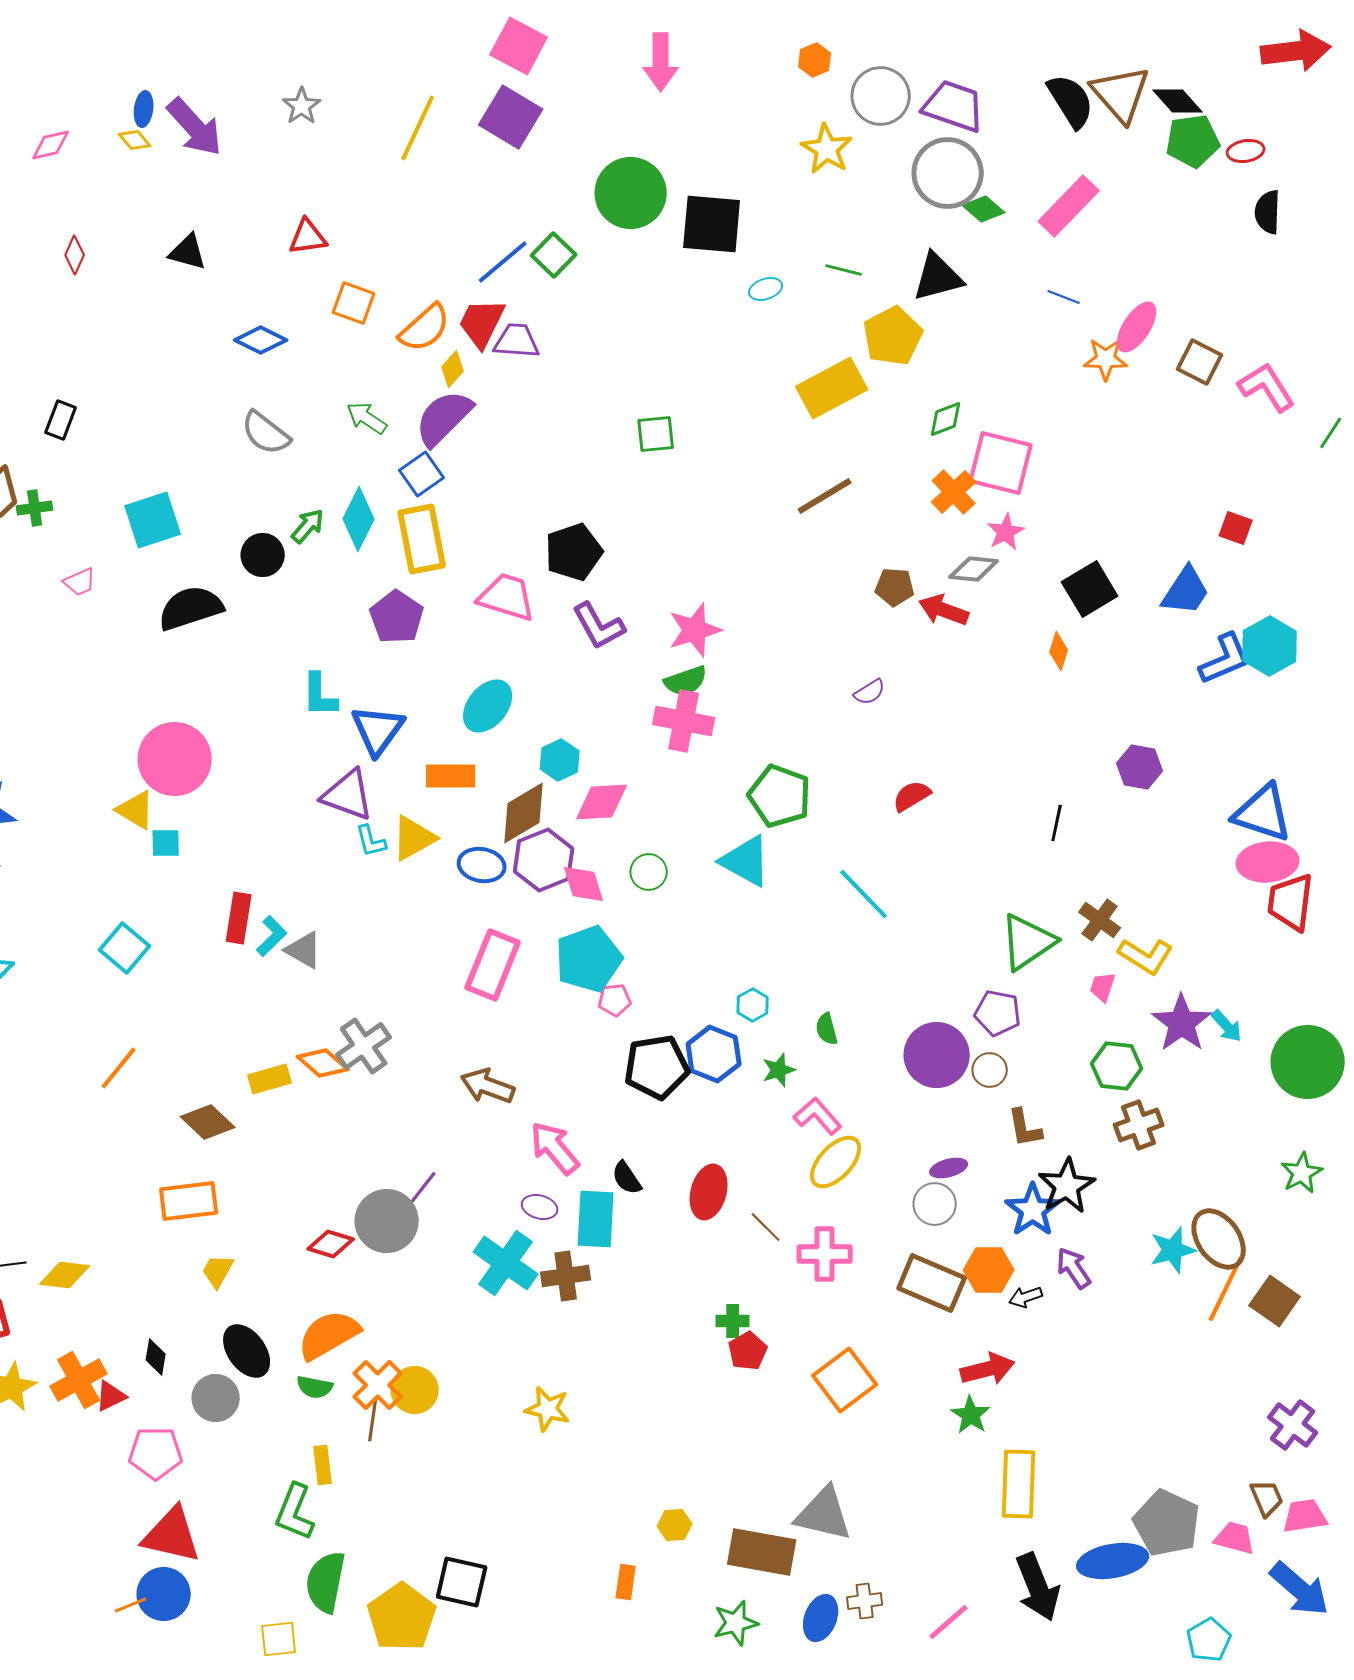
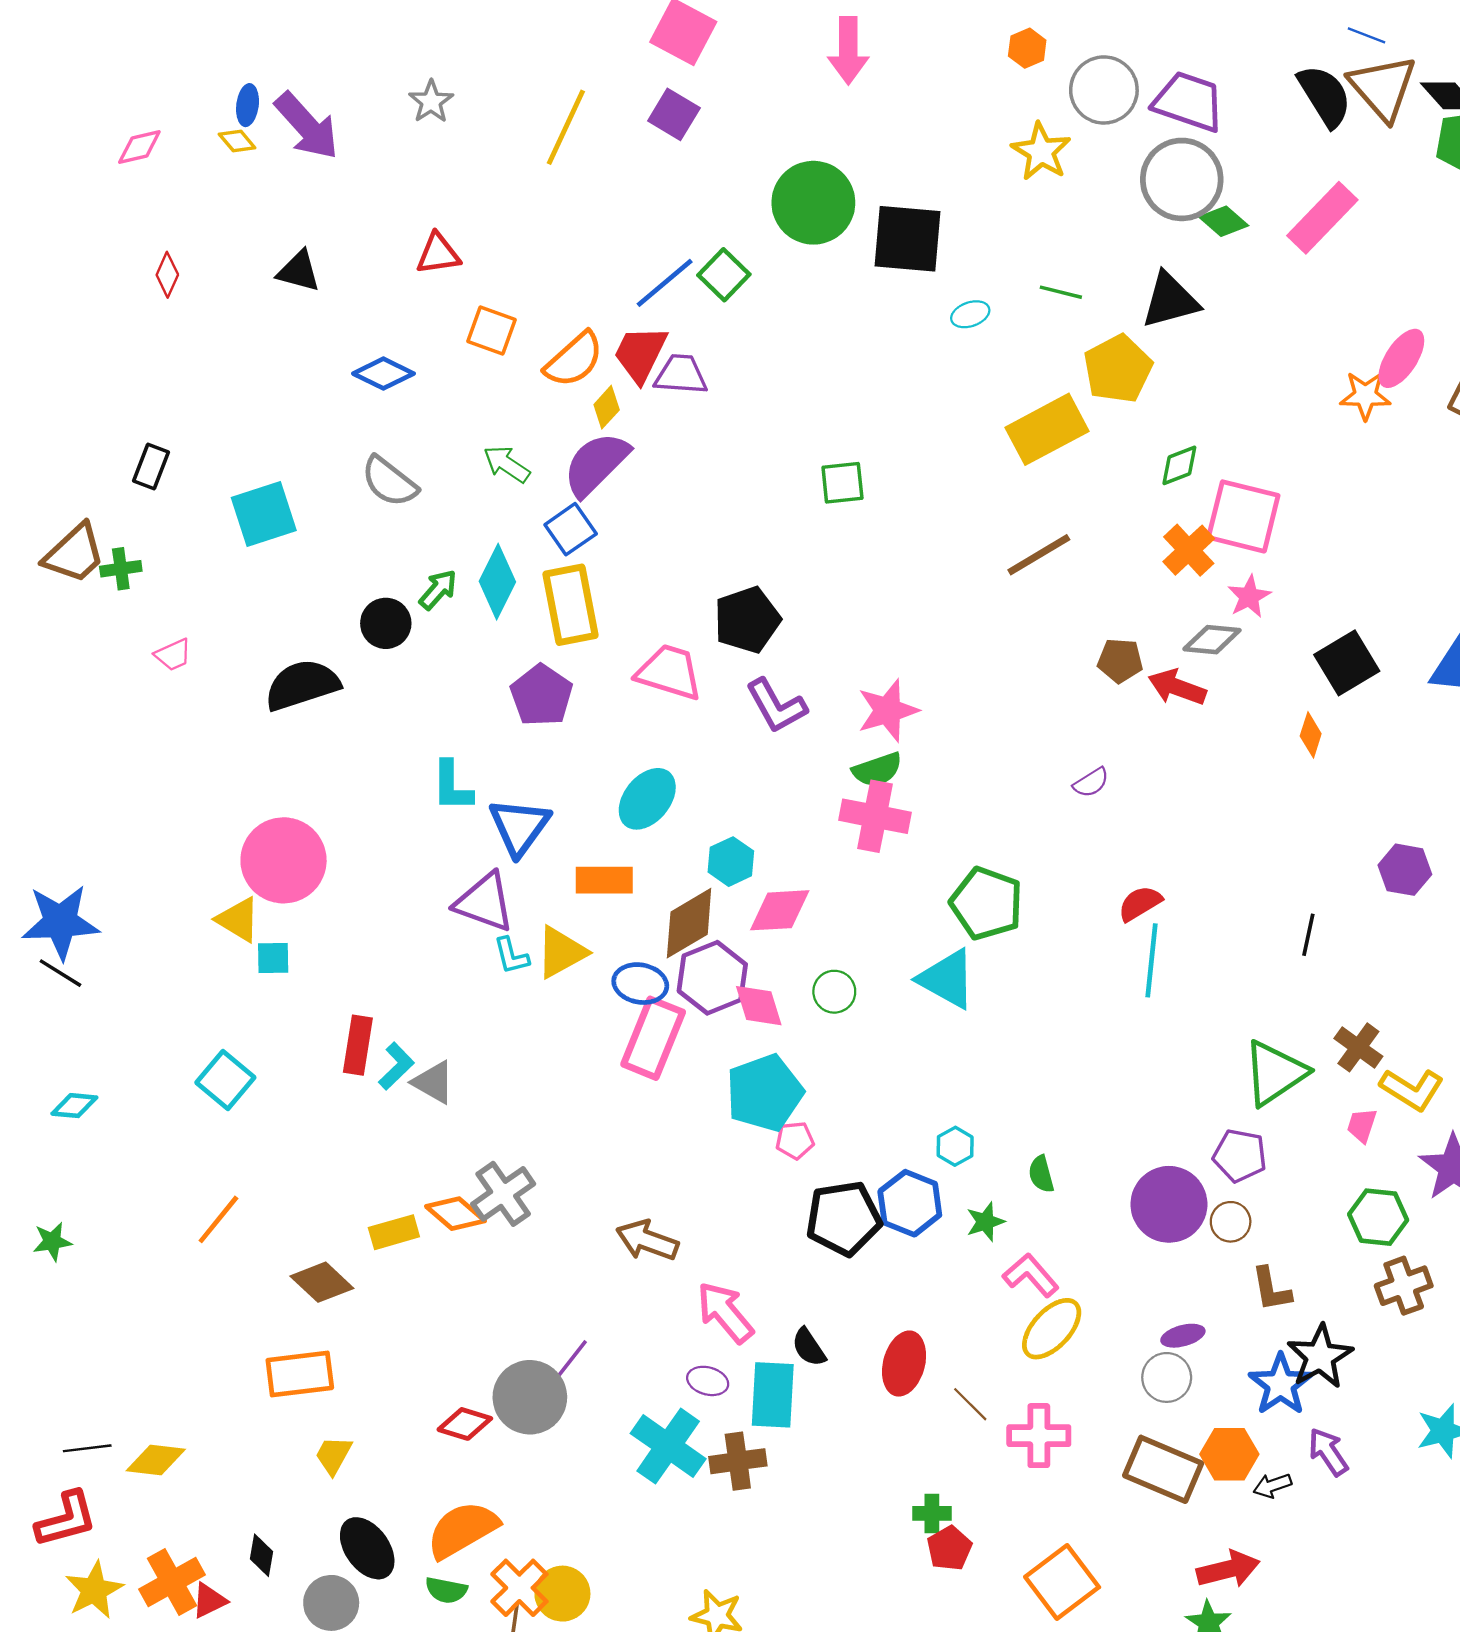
purple square: (511, 117) -> (674, 114), size x0.7
blue line: (1064, 297) -> (1367, 35), moved
cyan square: (153, 520) -> (264, 514), moved
cyan line: (864, 894) -> (1152, 960), moved, turned 50
pink rectangle: (493, 965) -> (653, 1038), moved

